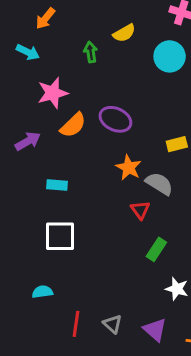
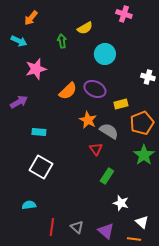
cyan circle: (170, 56) -> (105, 54), moved
purple ellipse: (115, 119) -> (95, 89), moved
orange semicircle: (73, 125) -> (68, 91), moved
white square: (60, 236) -> (41, 167), turned 30

